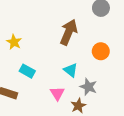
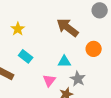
brown arrow: (69, 32) -> (68, 28), turned -85
cyan triangle: (71, 70) -> (64, 62), turned -48

